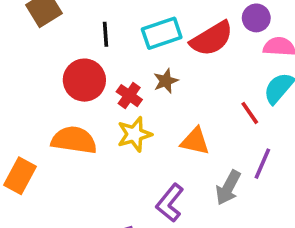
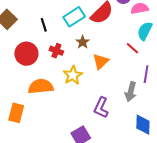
red circle: (84, 80) -> (26, 54), moved
red cross: (129, 96) -> (56, 51), moved
orange triangle: (195, 141) -> (101, 61), moved, turned -42

